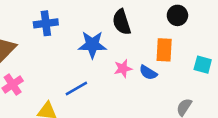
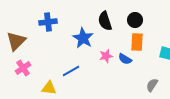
black circle: (177, 15) -> (135, 20), moved
blue star: (92, 45) -> (83, 38), turned 30

